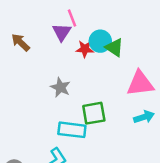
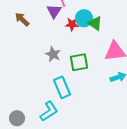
green square: (94, 113) -> (79, 62), moved
cyan rectangle: (72, 130) -> (62, 87), turned 60

